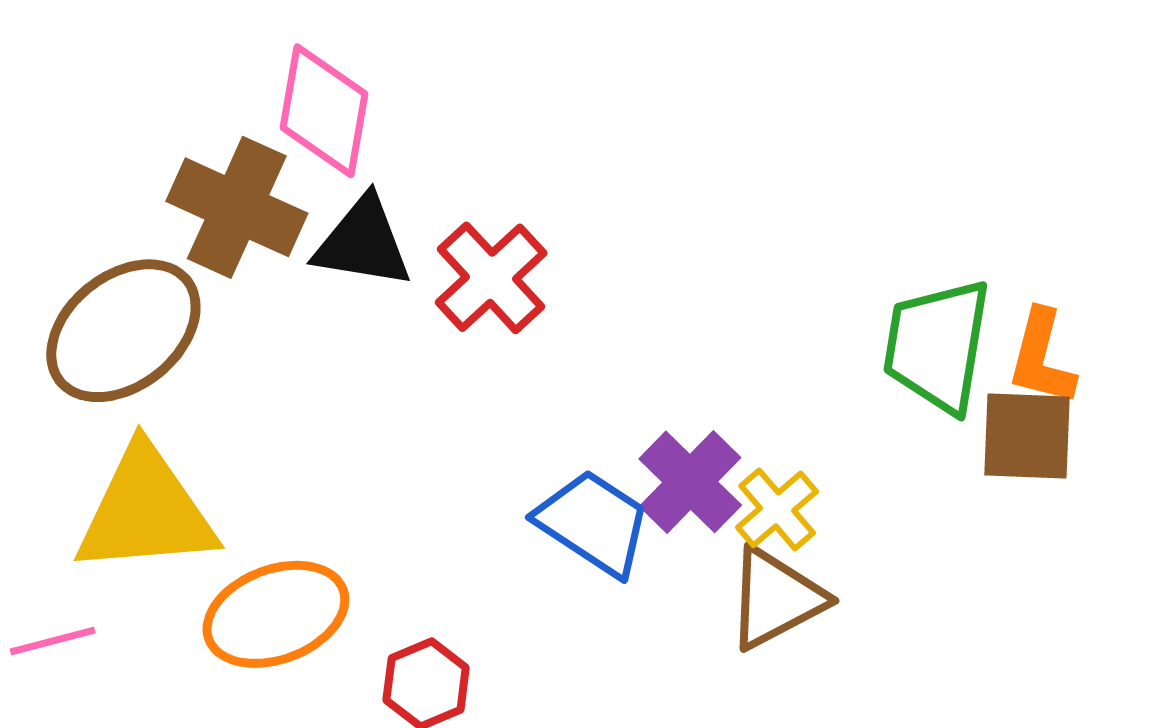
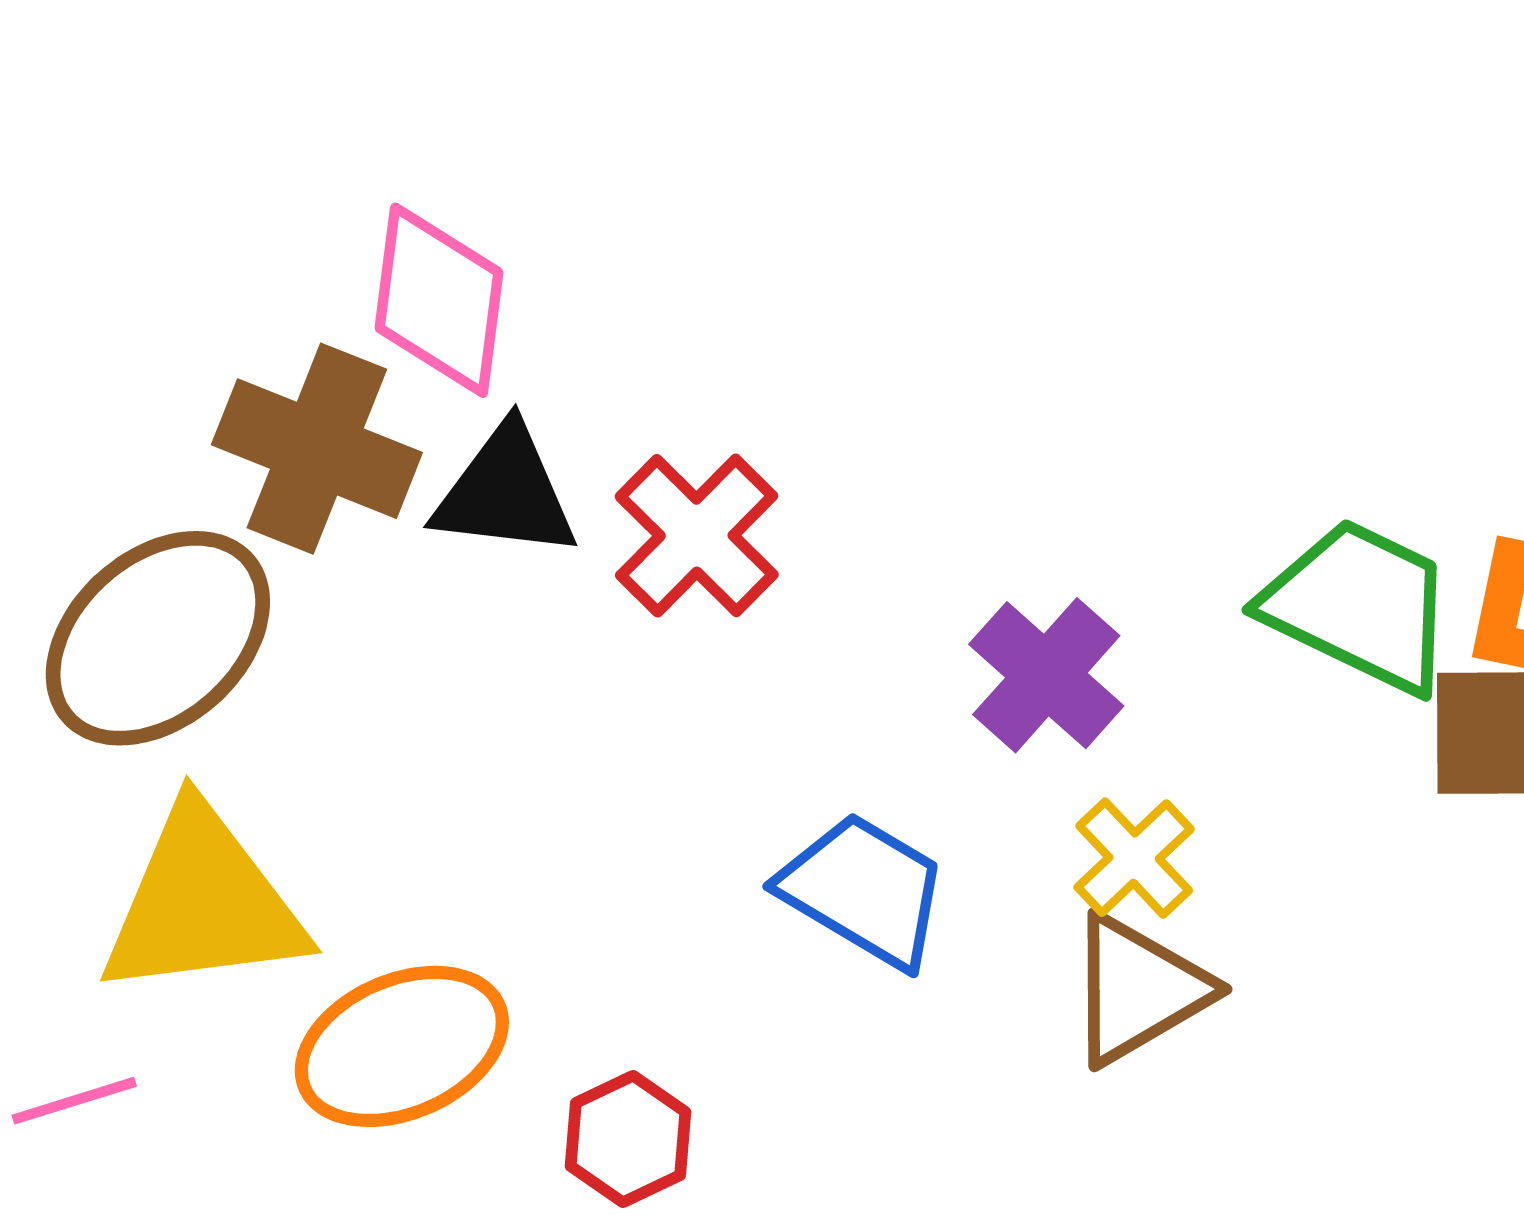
green trapezoid: (937, 346) -> (1359, 606), turned 109
purple cross: (690, 482) -> (1046, 675), moved

